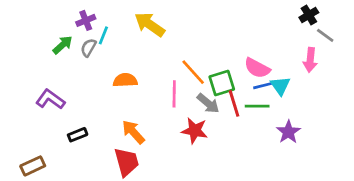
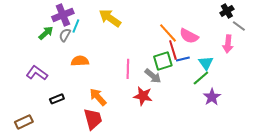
purple cross: (86, 20) -> (63, 15), size x1.5
pink semicircle: (257, 68) -> (189, 36), moved
orange line: (193, 72) -> (168, 33), moved
orange semicircle: (125, 80) -> (80, 61), moved
blue line: (263, 86) -> (183, 59), moved
red line: (234, 103) -> (173, 50), moved
green line: (257, 106) -> (201, 78), moved, turned -42

